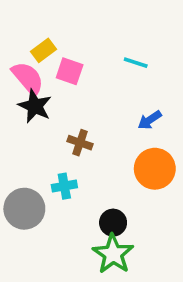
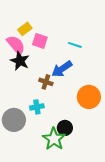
cyan line: (136, 63) -> (75, 45), moved
blue arrow: (150, 120) -> (62, 69), moved, size x1.5
green star: (113, 254) -> (54, 139), moved

